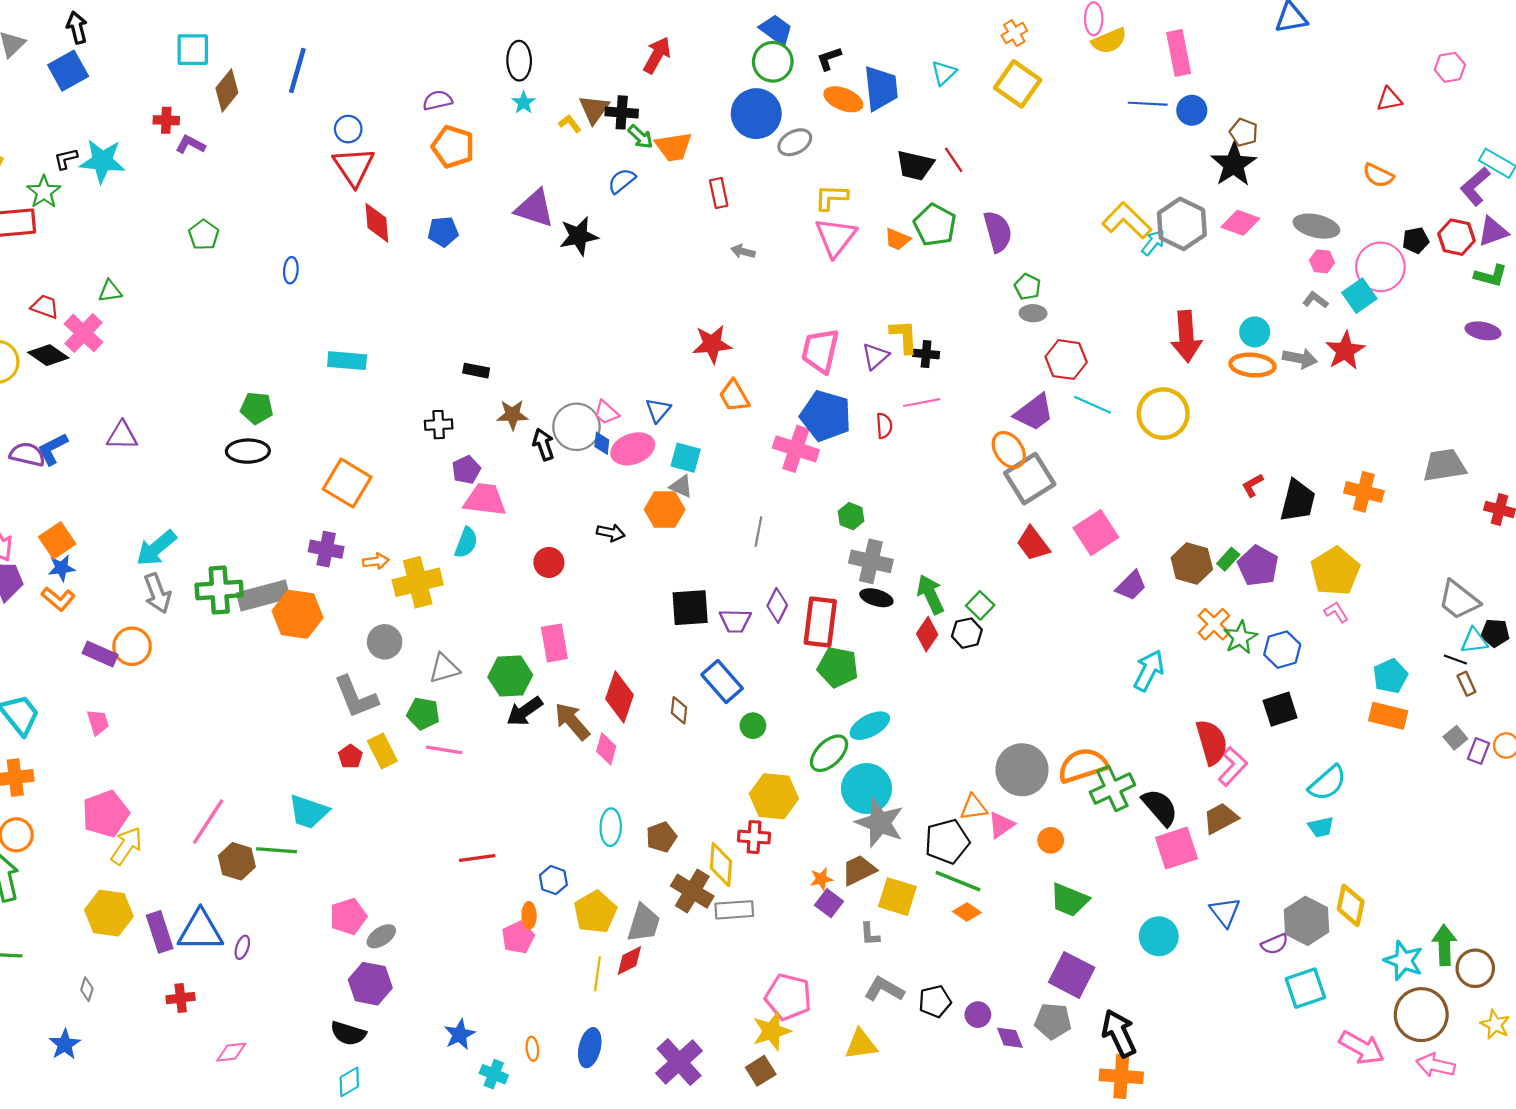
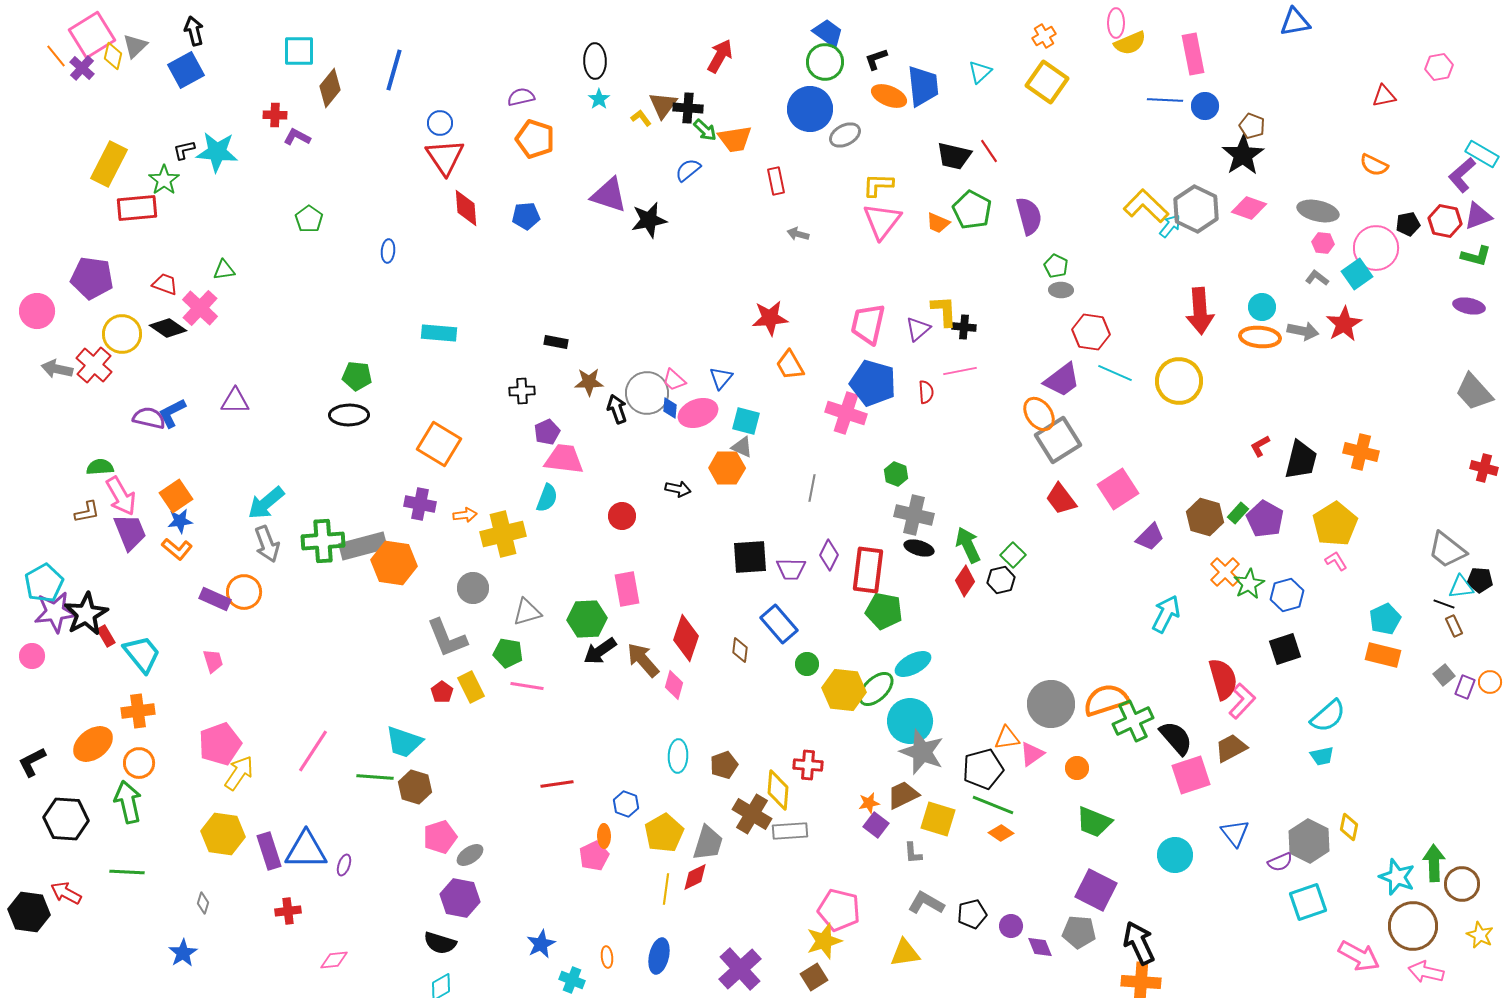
gray trapezoid: (1444, 465) -> (1474, 392), moved, turned -123
yellow hexagon: (774, 796) -> (844, 690), moved
brown hexagon: (237, 861) -> (415, 787), moved
yellow diamond: (1351, 905) -> (1349, 827), size x0.7

